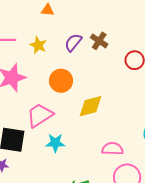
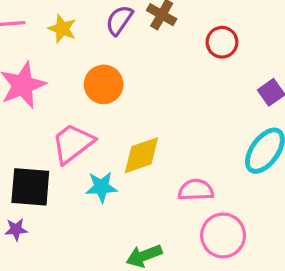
yellow diamond: (91, 106) -> (141, 155), moved

